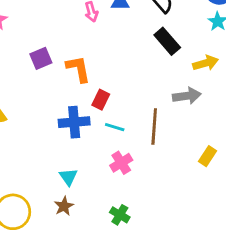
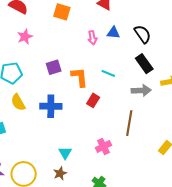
gray arrow: (187, 96) -> (141, 90), moved
blue cross: (74, 122) -> (51, 106), moved
cyan line: (115, 127) -> (108, 73), moved

